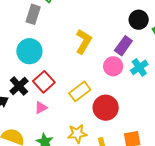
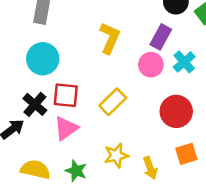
red square: (44, 82) -> (66, 95), turned -35
pink triangle: (41, 108) -> (66, 128), size x1.5
red circle: (106, 108) -> (176, 111), moved

